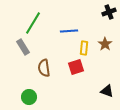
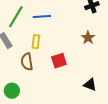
blue line: (69, 31) -> (42, 17), moved
yellow rectangle: (84, 48) -> (36, 42), moved

